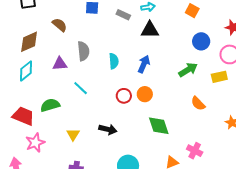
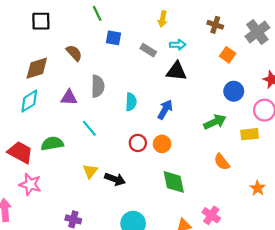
yellow triangle: (73, 134) -> (90, 171), moved
pink star: (35, 143) -> (30, 184), turned 30

